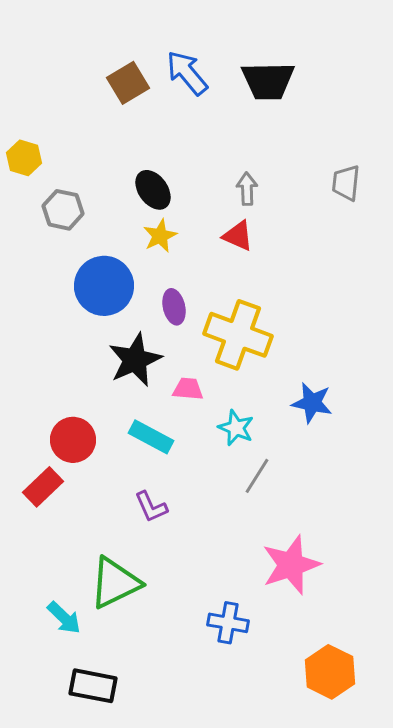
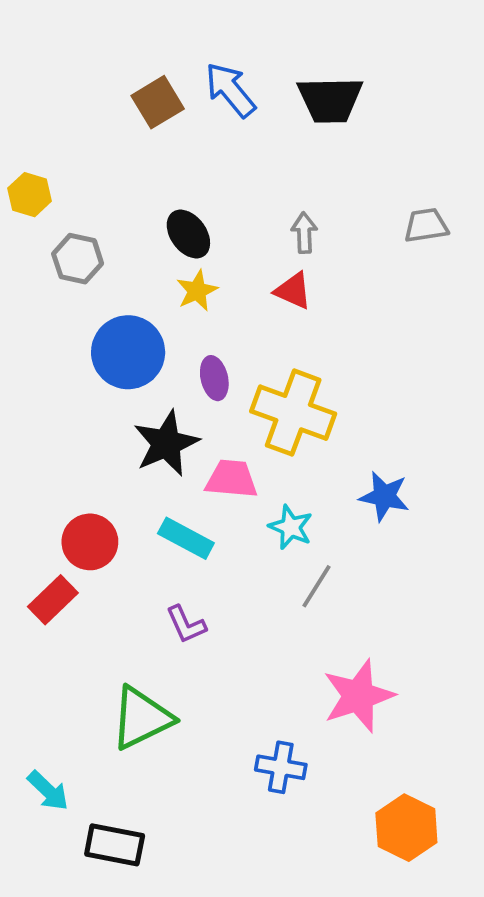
gray trapezoid: (346, 183) -> (426, 225), turned 75
pink trapezoid: (188, 389) -> (232, 479), size x1.4
cyan arrow: (64, 618) -> (48, 791), moved

